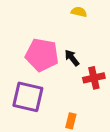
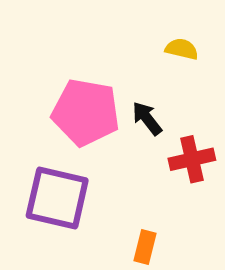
yellow semicircle: (79, 12) -> (182, 49), moved

